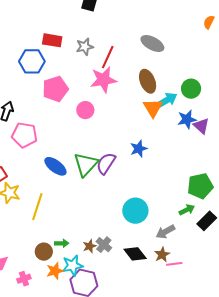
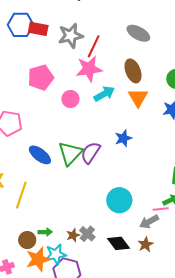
gray star: (85, 47) -> (71, 36), size x1.4
blue hexagon: (32, 61) -> (21, 25), moved
cyan arrow: (167, 100) -> (104, 94), moved
pink line: (174, 264) -> (161, 209), moved
orange star: (55, 271) -> (38, 259), size x1.4

